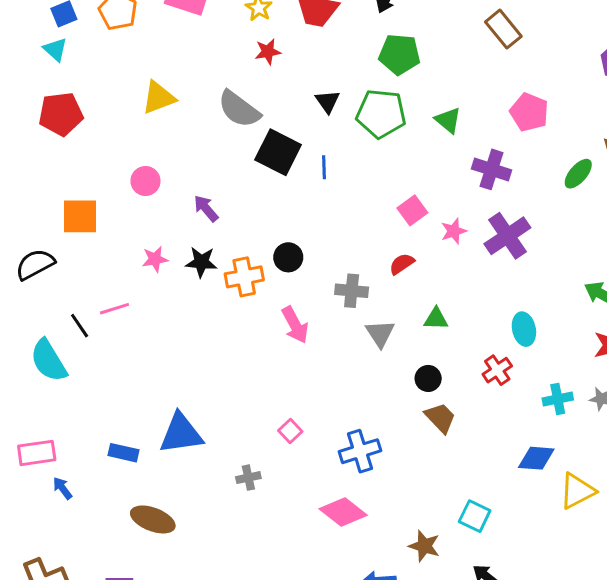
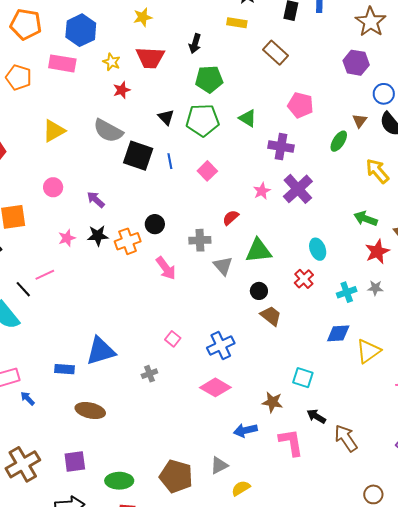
pink square: (412, 210) -> (207, 171), moved
green triangle: (436, 319) -> (258, 251), size x1.6

